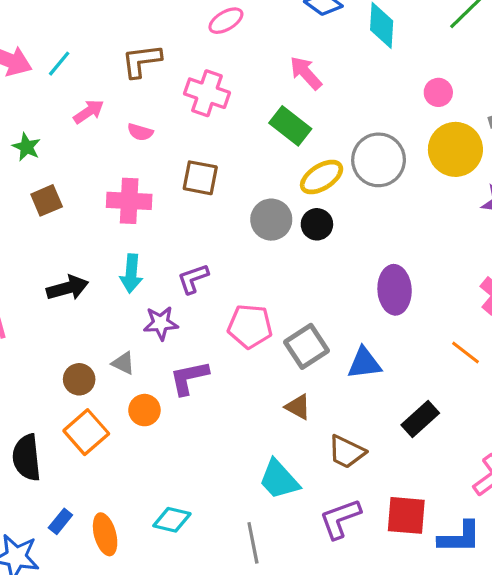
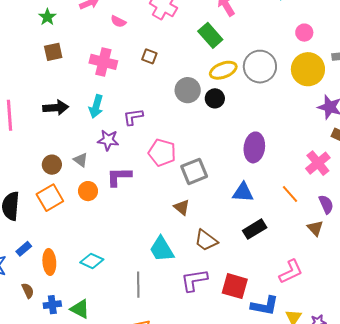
brown square: (200, 178) -> (149, 56), size x0.7
blue triangle: (364, 363) -> (243, 192), moved

